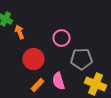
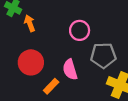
red circle: (34, 59) -> (31, 62), moved
pink semicircle: (58, 81) -> (70, 70), moved

